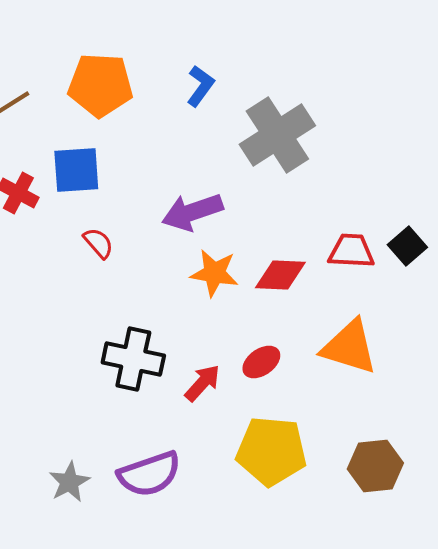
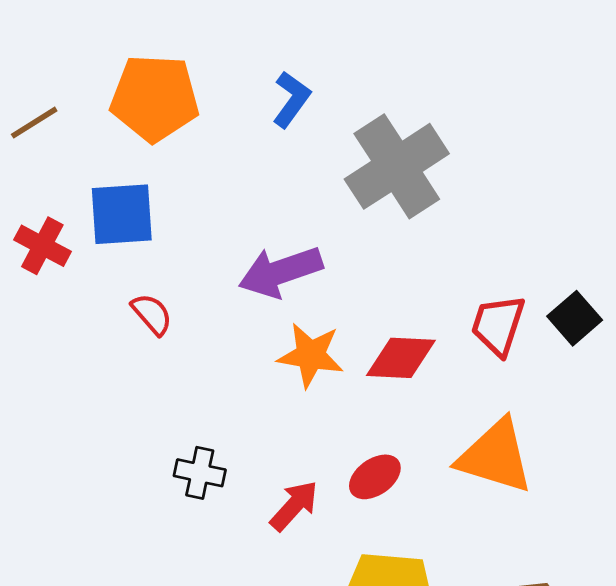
red trapezoid: (351, 251) -> (498, 325), turned -75
black cross: (133, 359) -> (200, 473), size x0.6

